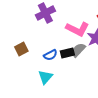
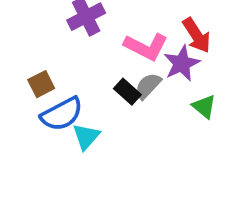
black rectangle: (67, 53) -> (127, 92), turned 56
blue semicircle: (50, 55) -> (62, 114), moved, size x1.6

